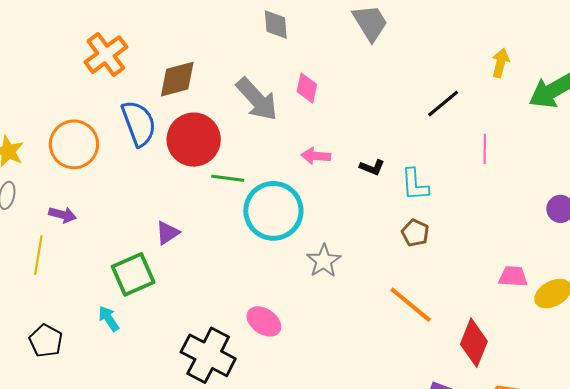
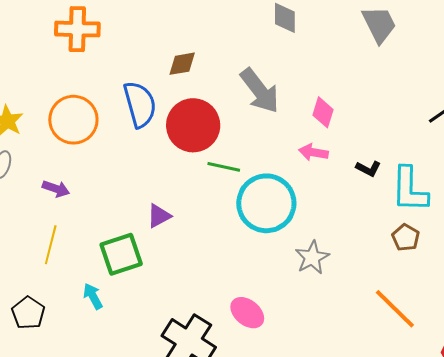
orange cross: (106, 55) -> (77, 29), moved, turned 33
brown diamond: (177, 79) -> (182, 64), size x0.7
pink diamond: (307, 88) -> (323, 112), moved
cyan L-shape: (415, 185) -> (410, 189), size x1.4
yellow line: (38, 255) -> (51, 245), moved

